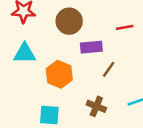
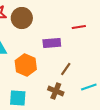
brown circle: (69, 21) -> (22, 18), moved
brown line: (109, 69) -> (66, 69), moved

